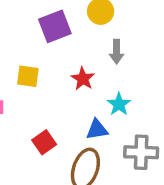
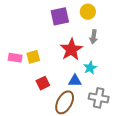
yellow square: (28, 76) -> (33, 57), moved, turned -32
red star: (83, 79) -> (71, 49), size x1.6

